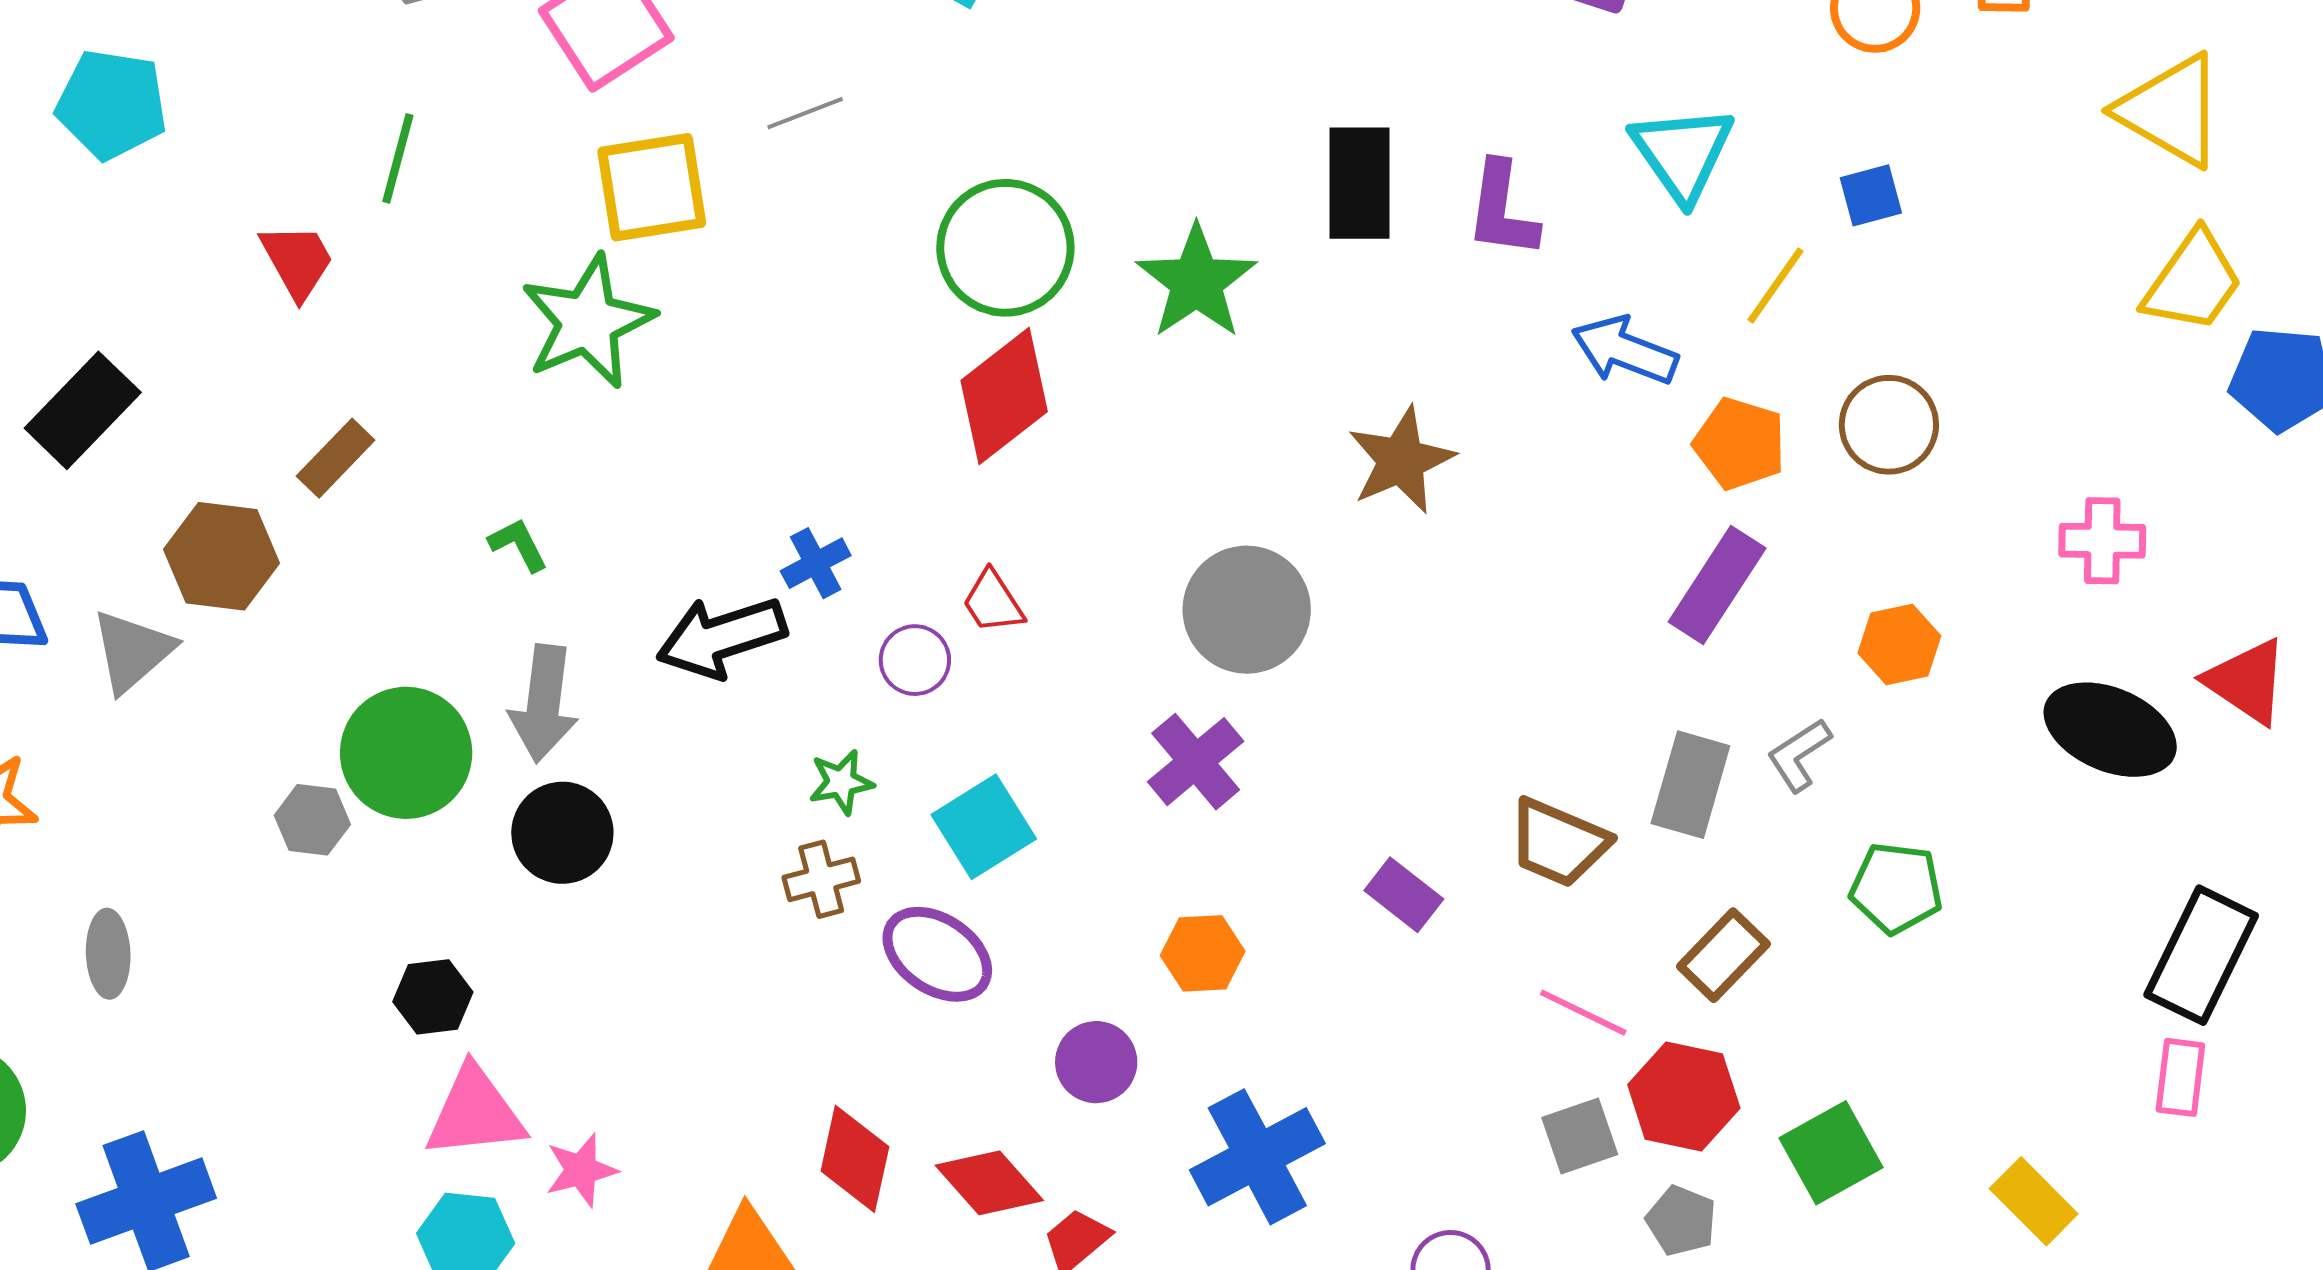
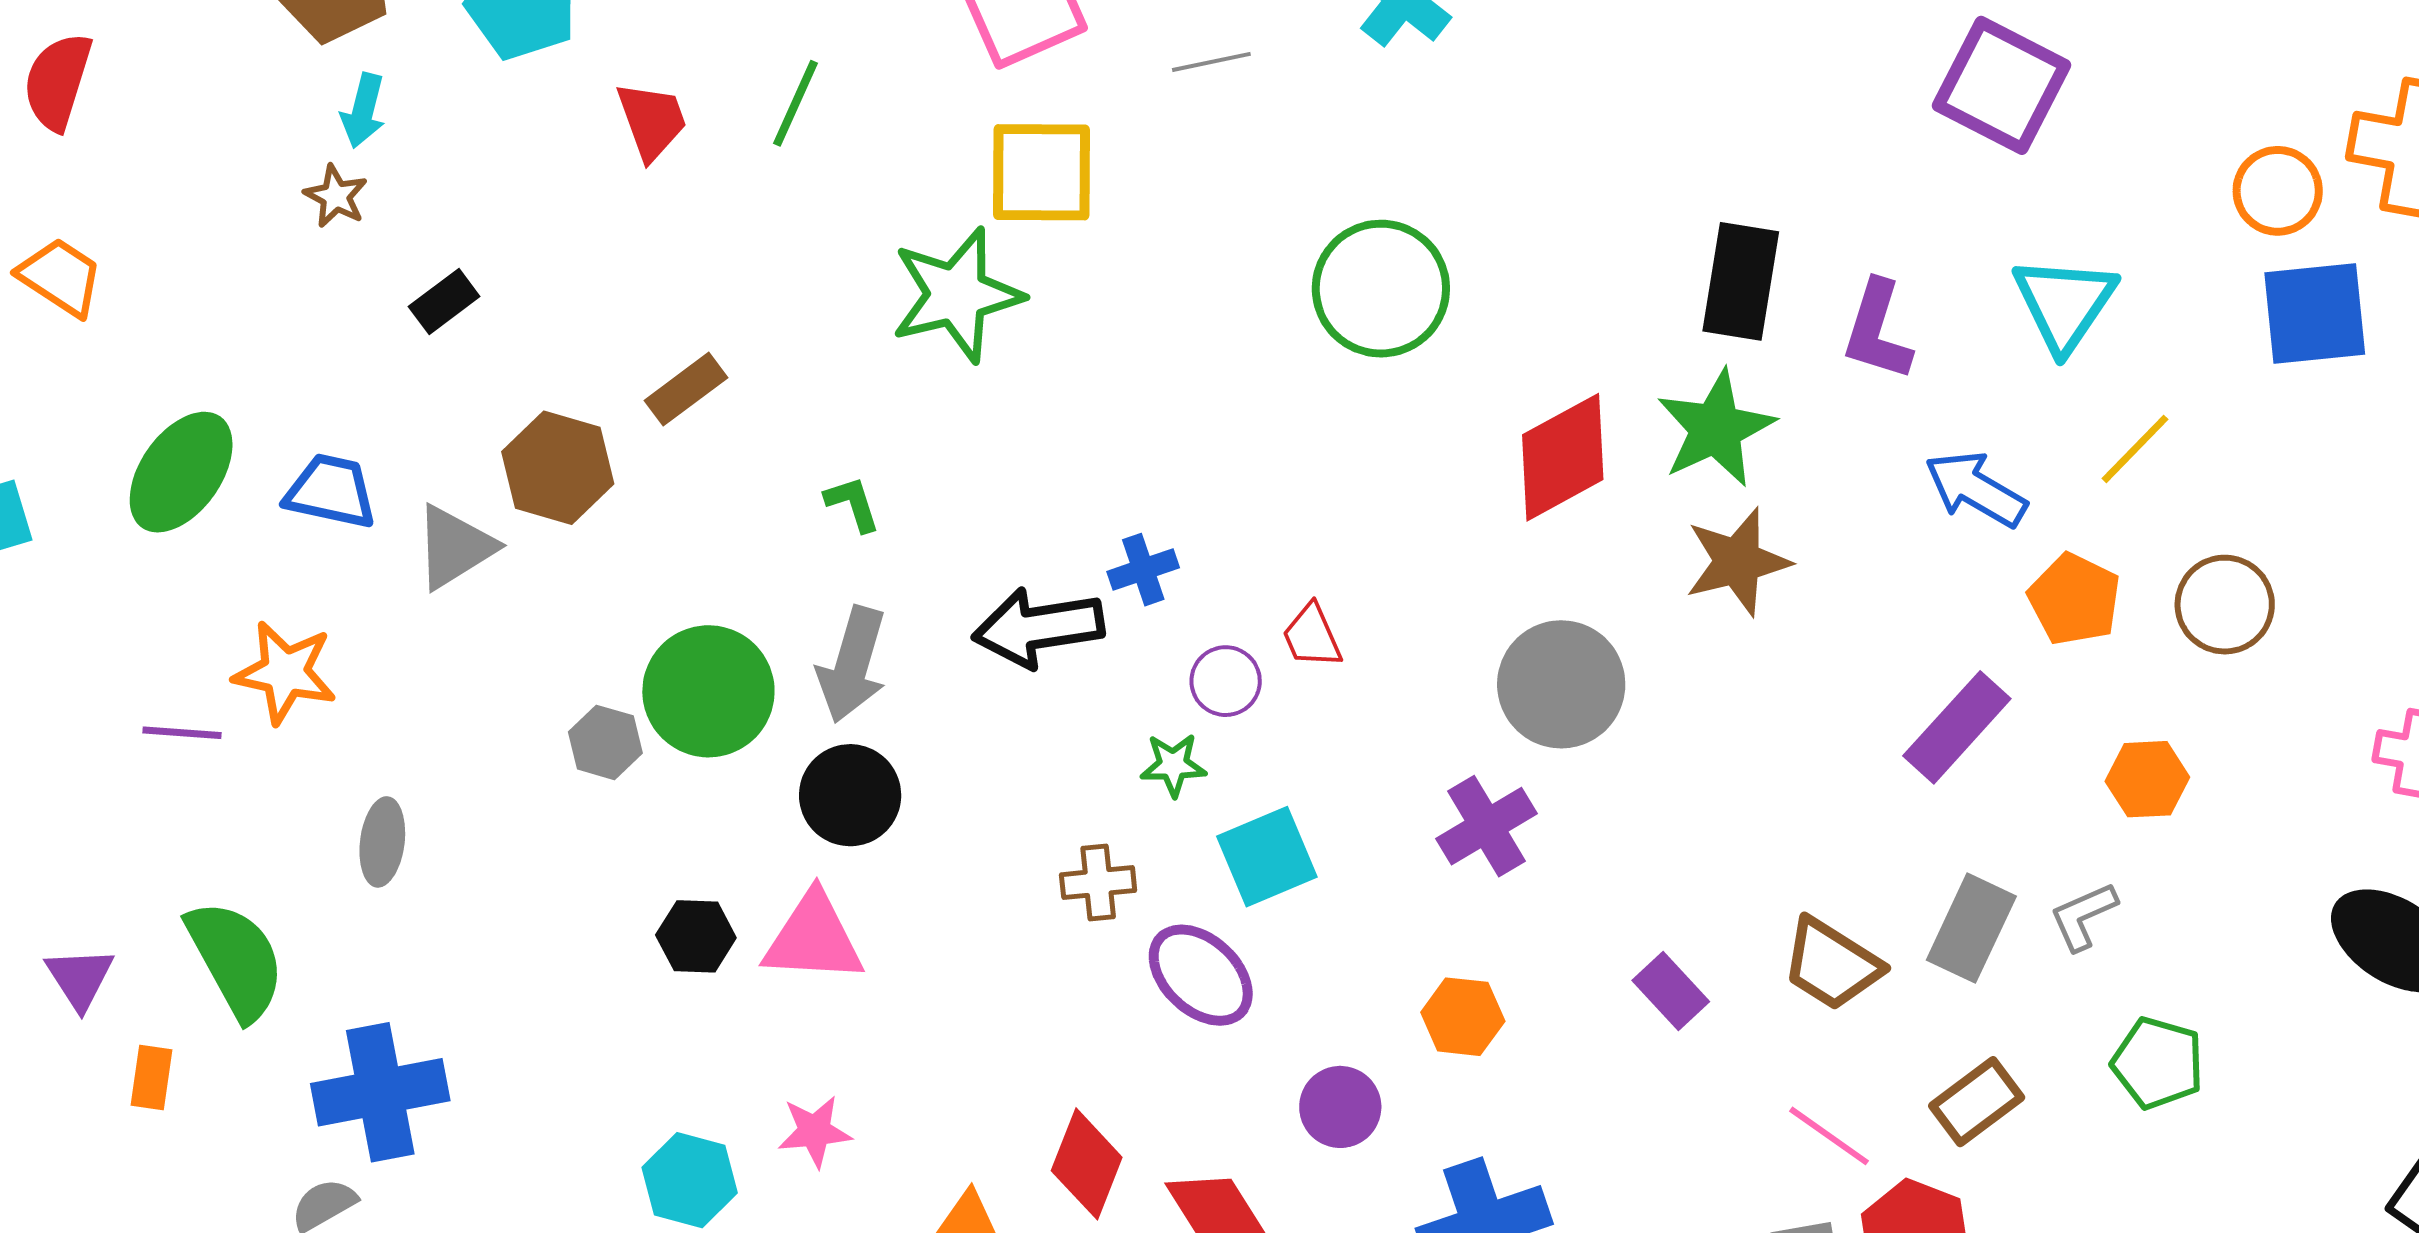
gray line: (805, 113) -> (1211, 62), moved
blue square: (1871, 195) -> (2315, 314), moved, size x1.8
red trapezoid: (297, 261) -> (652, 121), moved
green star: (1196, 282) -> (1716, 429), moved
red diamond: (1004, 396) -> (1563, 457), moved
black rectangle: (83, 410) -> (444, 301), size x0.6
purple rectangle: (1717, 585) -> (1957, 727), moved
orange hexagon: (1899, 645) -> (2147, 779), moved
green star: (841, 782) -> (1173, 765), moved
pink triangle: (475, 1113) -> (813, 938), moved

